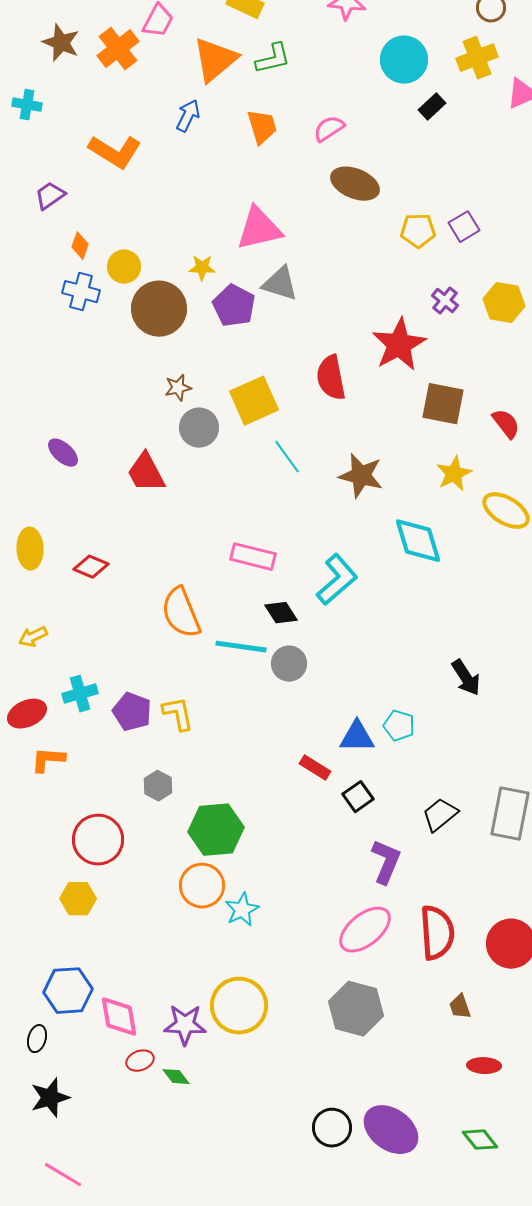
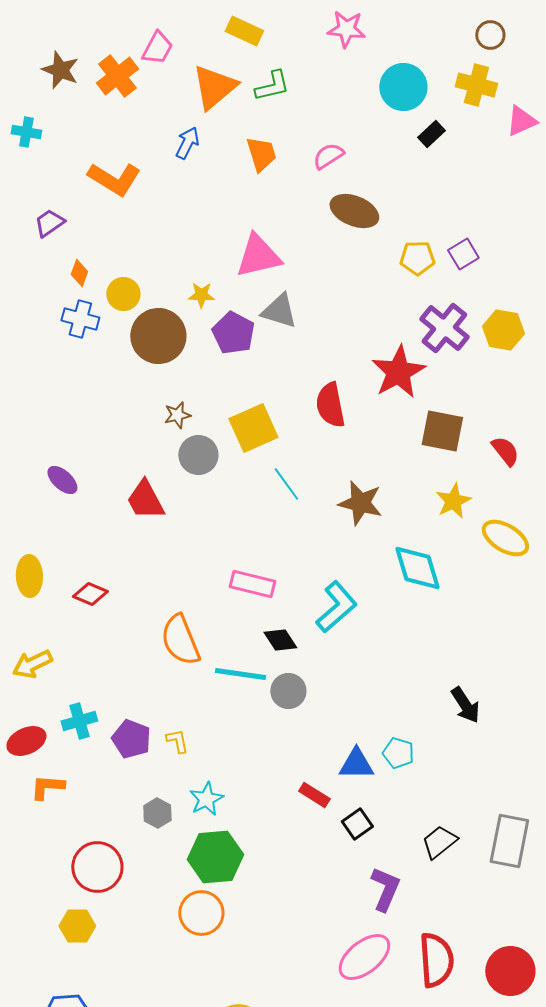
yellow cross: (477, 58) -> (476, 85), turned 36
purple cross: (445, 301) -> (444, 328), size x1.8
yellow arrow: (33, 637) -> (32, 664), size x1.4
yellow L-shape: (178, 714) -> (177, 741), size x0.7
cyan star: (242, 910) -> (206, 799), moved

